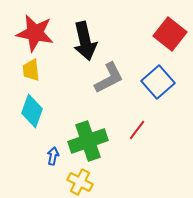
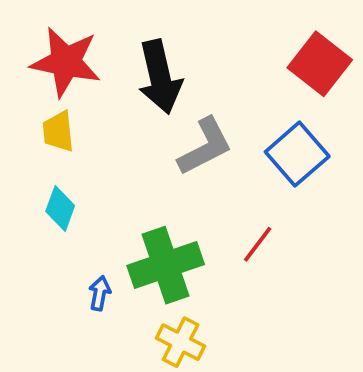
cyan diamond: (32, 111) -> (60, 209), size x0.7
yellow cross: (80, 182) -> (181, 342), moved

